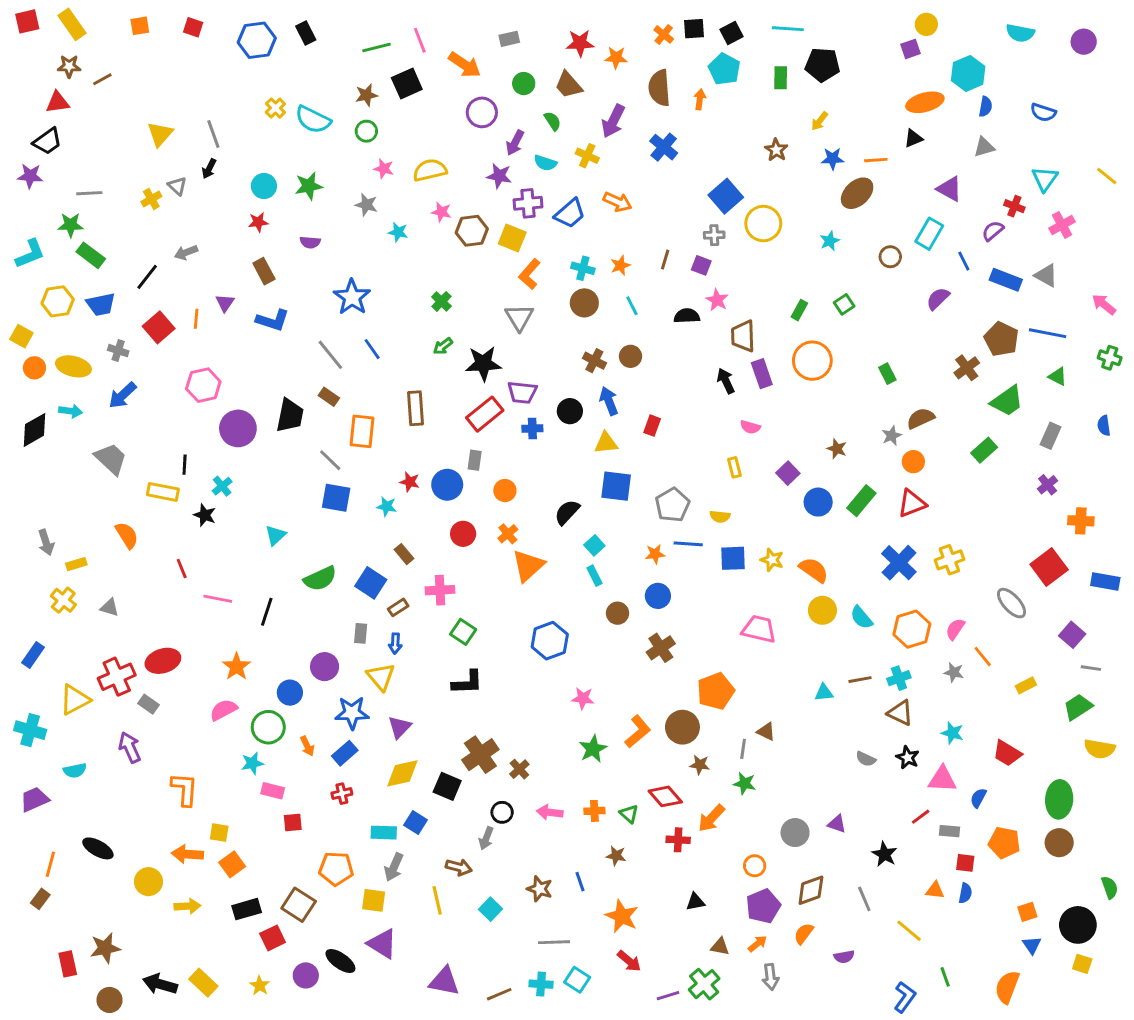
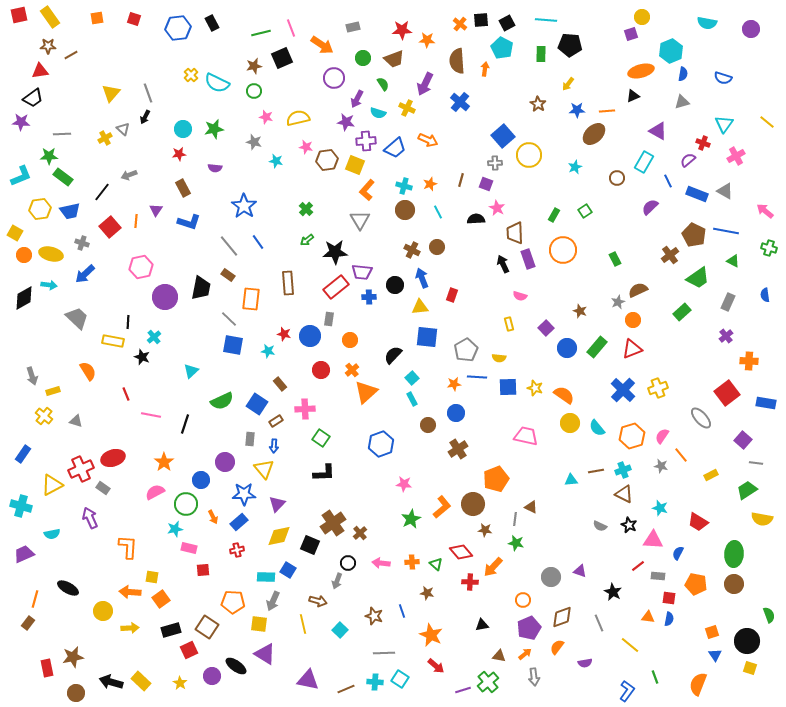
brown trapezoid: (568, 85) -> (394, 59), turned -70

